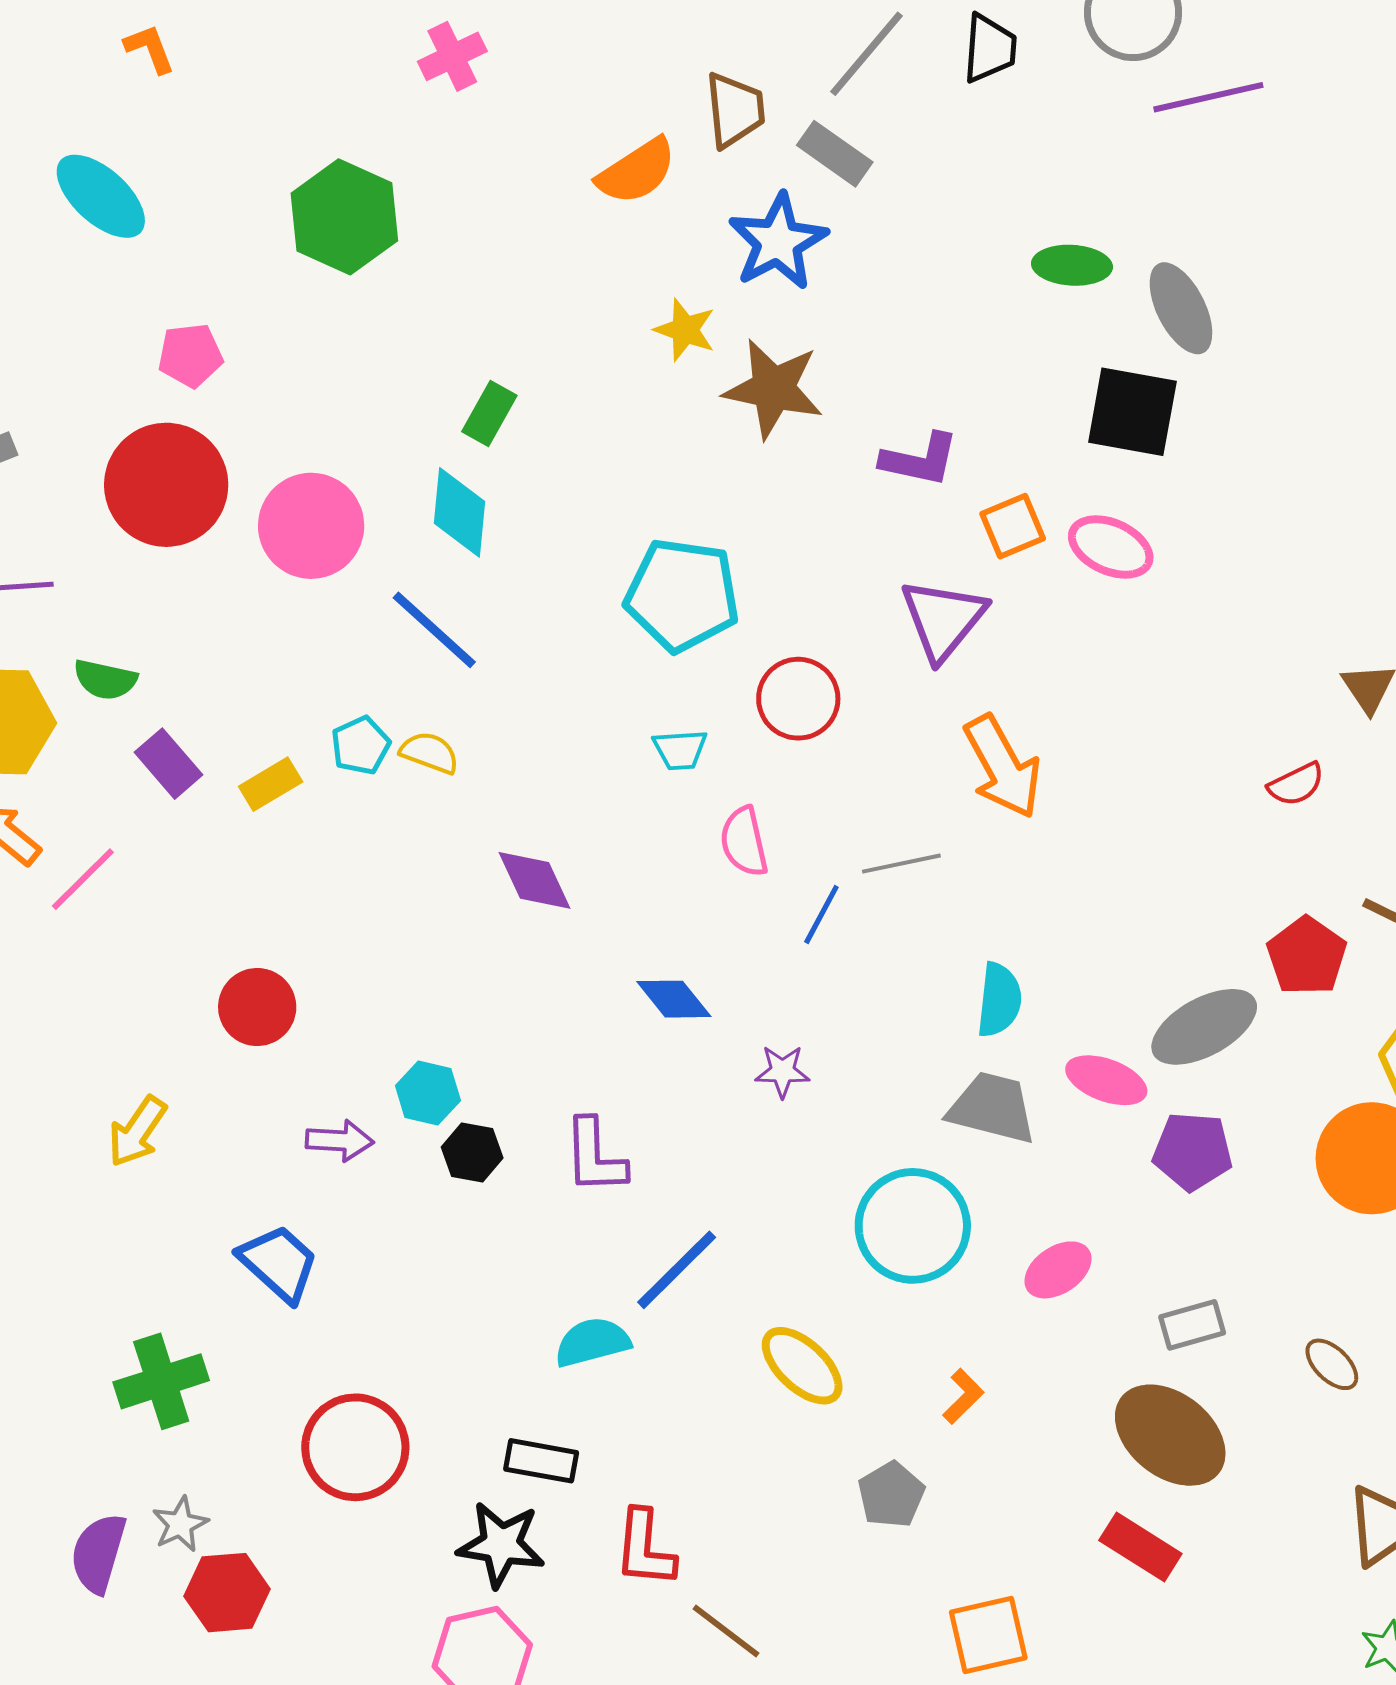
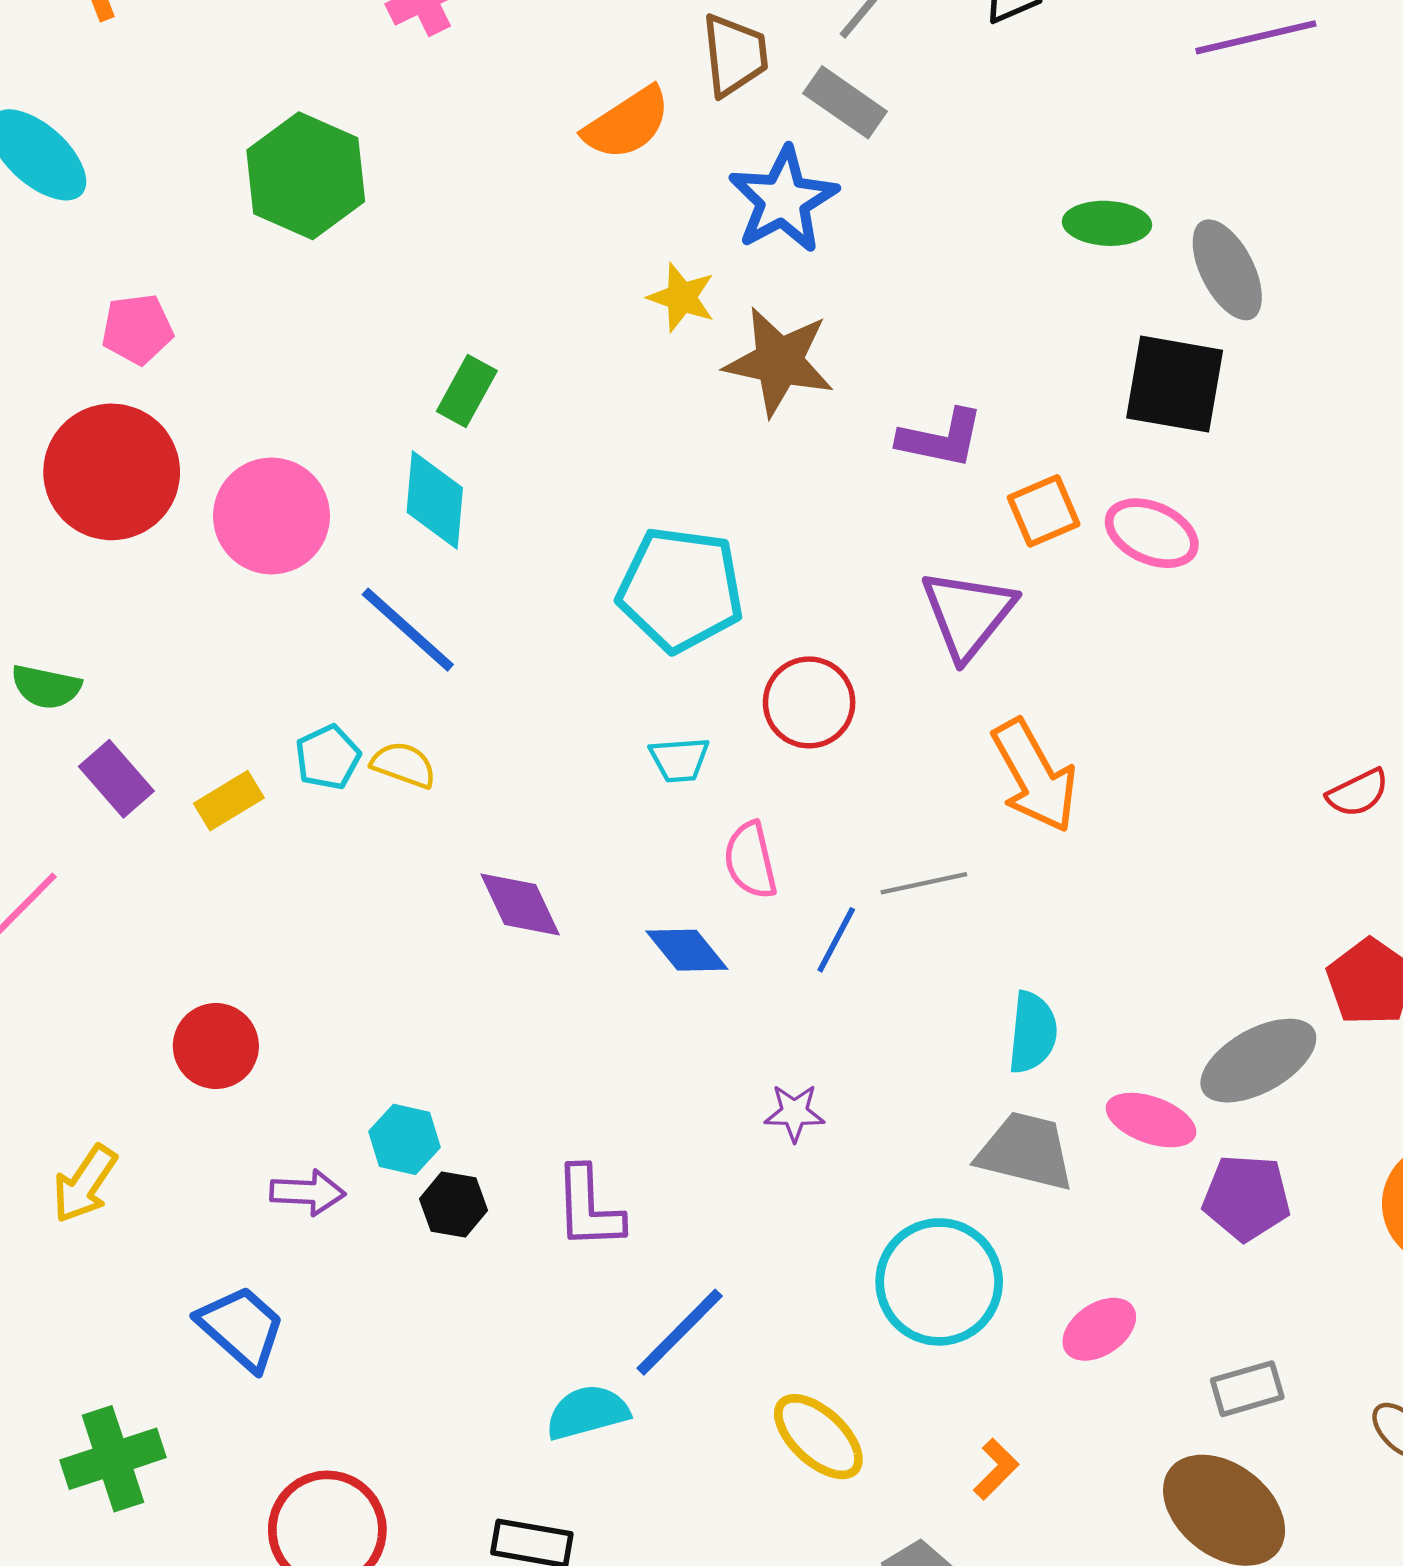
blue diamond: (674, 999) -> (687, 950), moved

